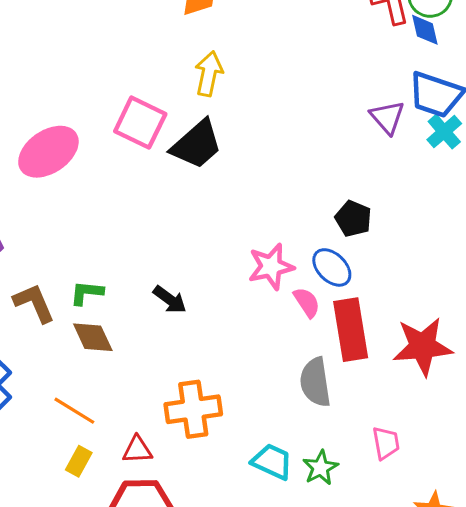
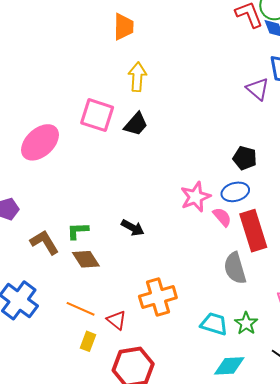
black trapezoid: (197, 145) -> (136, 124), size x0.7
blue ellipse: (332, 267) -> (235, 192), turned -52
red triangle: (137, 450) -> (117, 320), moved, turned 50

